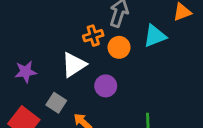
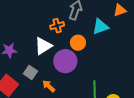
orange circle: (119, 47) -> (78, 43), moved
purple circle: (106, 86) -> (65, 61), size x1.5

